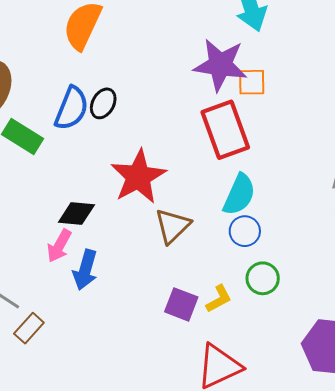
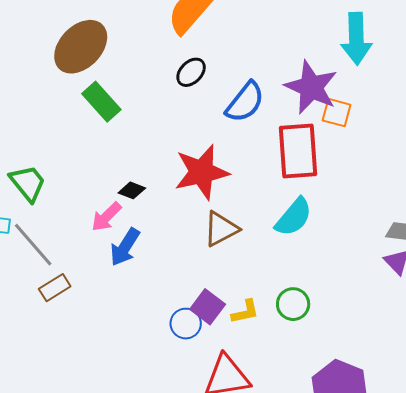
black ellipse: (103, 103) -> (191, 72), moved
blue semicircle: (72, 108) -> (245, 102), moved
black diamond: (76, 214) -> (132, 190), size x0.7
blue circle: (245, 231) -> (186, 324), moved

